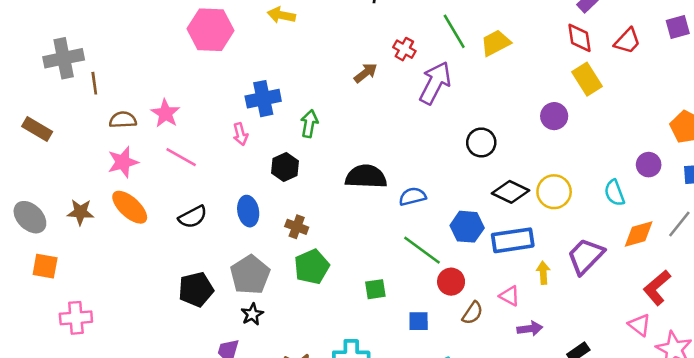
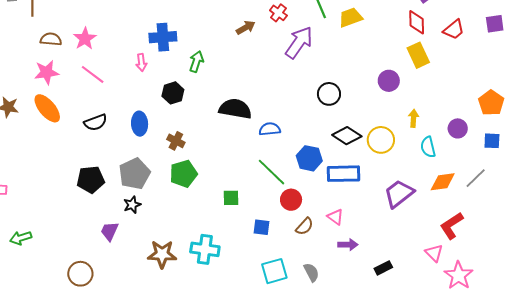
yellow arrow: (543, 273) -> (413, 118), moved

